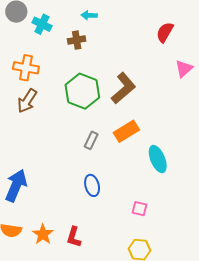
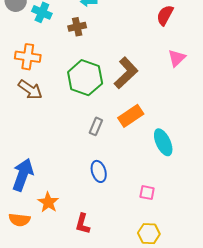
pink triangle: (184, 69) -> (177, 58), moved
brown arrow: (27, 101) -> (30, 90), turned -85
orange star: (43, 234) -> (48, 202), moved

